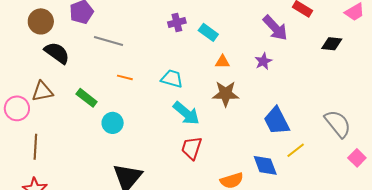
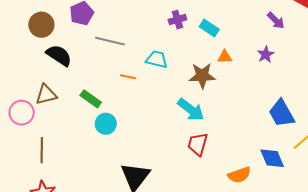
purple arrow: (275, 28) -> (276, 20), size x0.7
cyan trapezoid: (172, 79) -> (157, 59), moved
brown star: (226, 94) -> (202, 76), moved
cyan circle: (113, 123) -> (106, 124), moved

